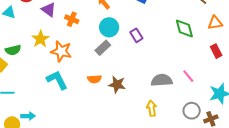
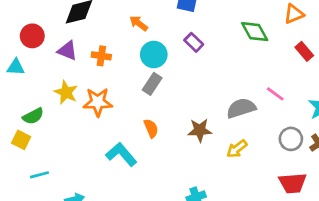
purple rectangle: (136, 35) -> (194, 42), moved
orange semicircle: (94, 79) -> (151, 128), turned -96
cyan L-shape: (57, 80) -> (121, 154), moved
brown star: (117, 84) -> (200, 130), moved
yellow arrow: (152, 108) -> (237, 149), turned -105

